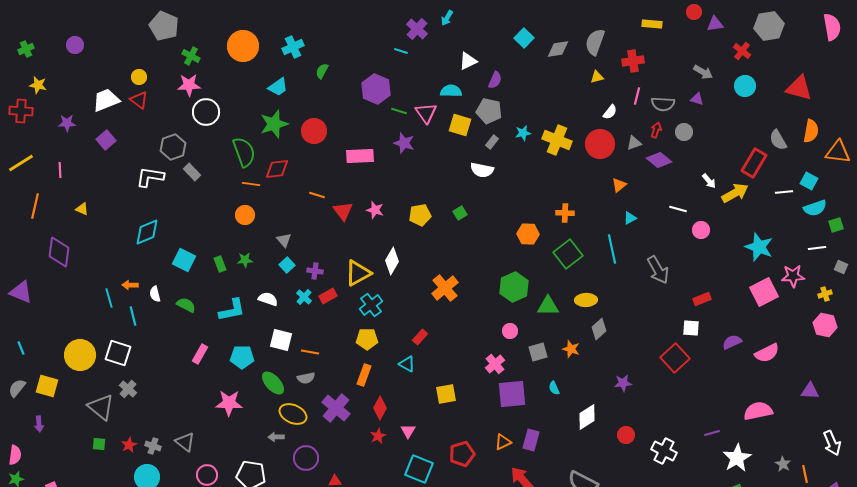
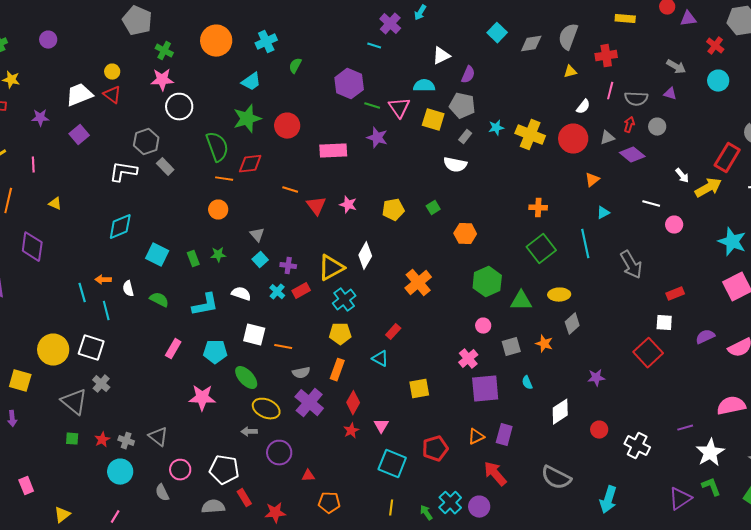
orange hexagon: (528, 234) -> (465, 234), moved
gray semicircle: (306, 378) -> (301, 373), moved

